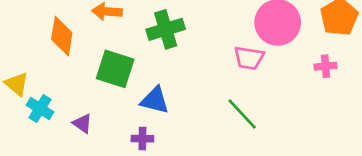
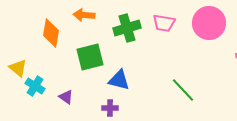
pink trapezoid: (249, 58) -> (164, 23), moved
green square: (115, 69) -> (90, 57), turned -32

